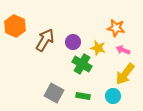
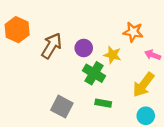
pink arrow: (123, 50) -> (153, 55), moved
green rectangle: (83, 96) -> (103, 103), moved
cyan circle: (113, 96) -> (146, 116), moved

